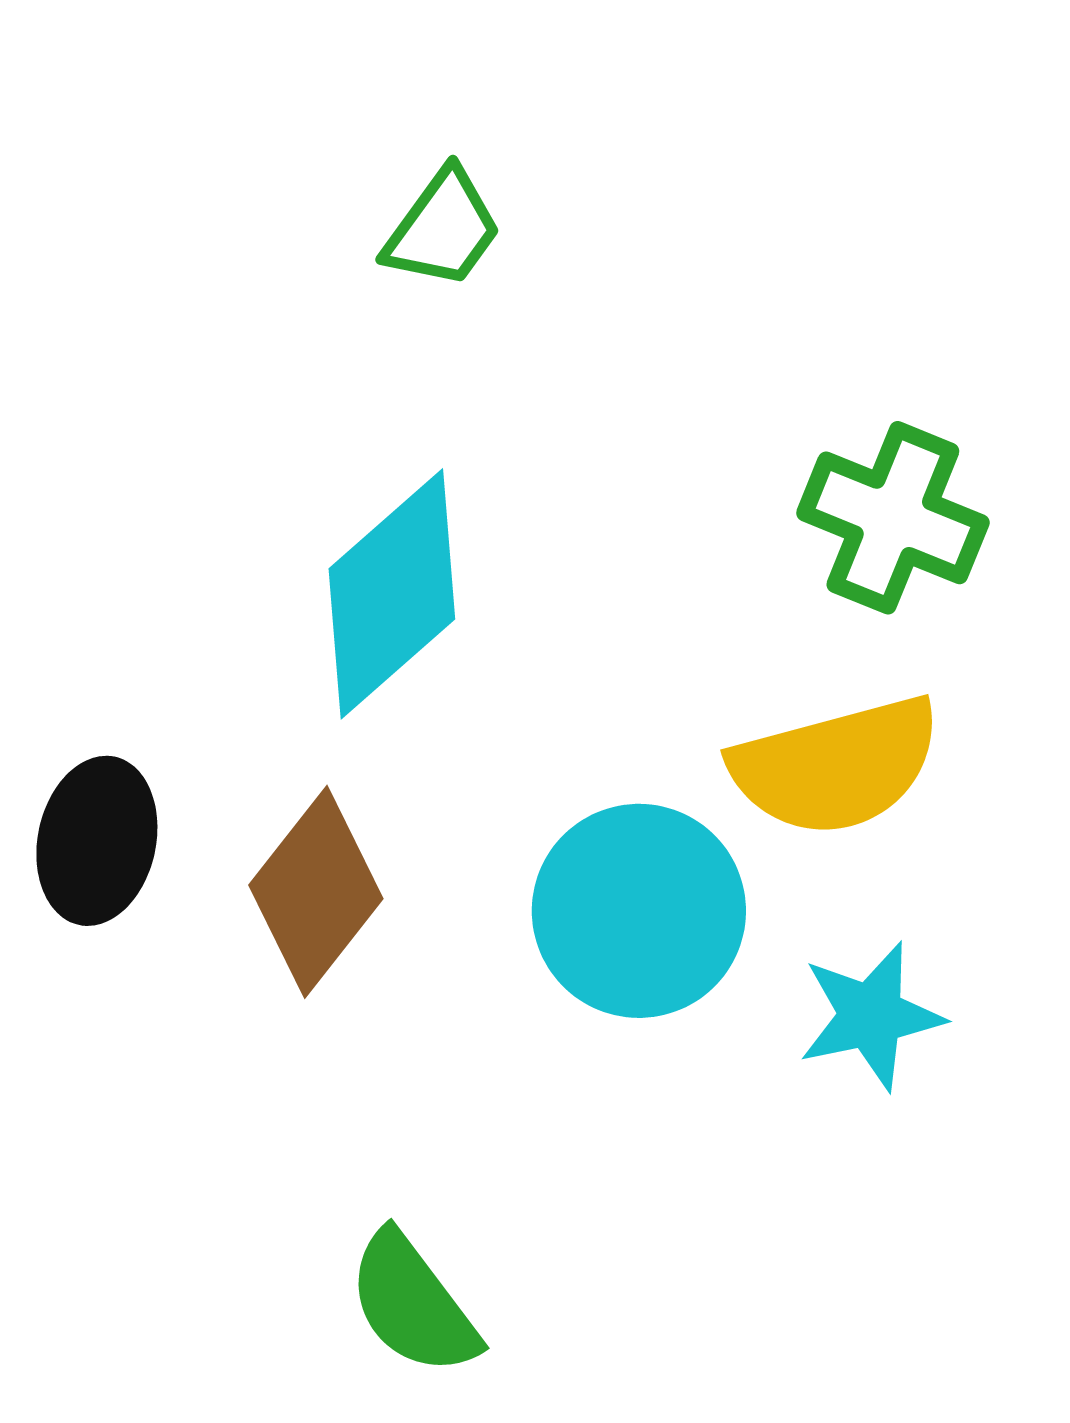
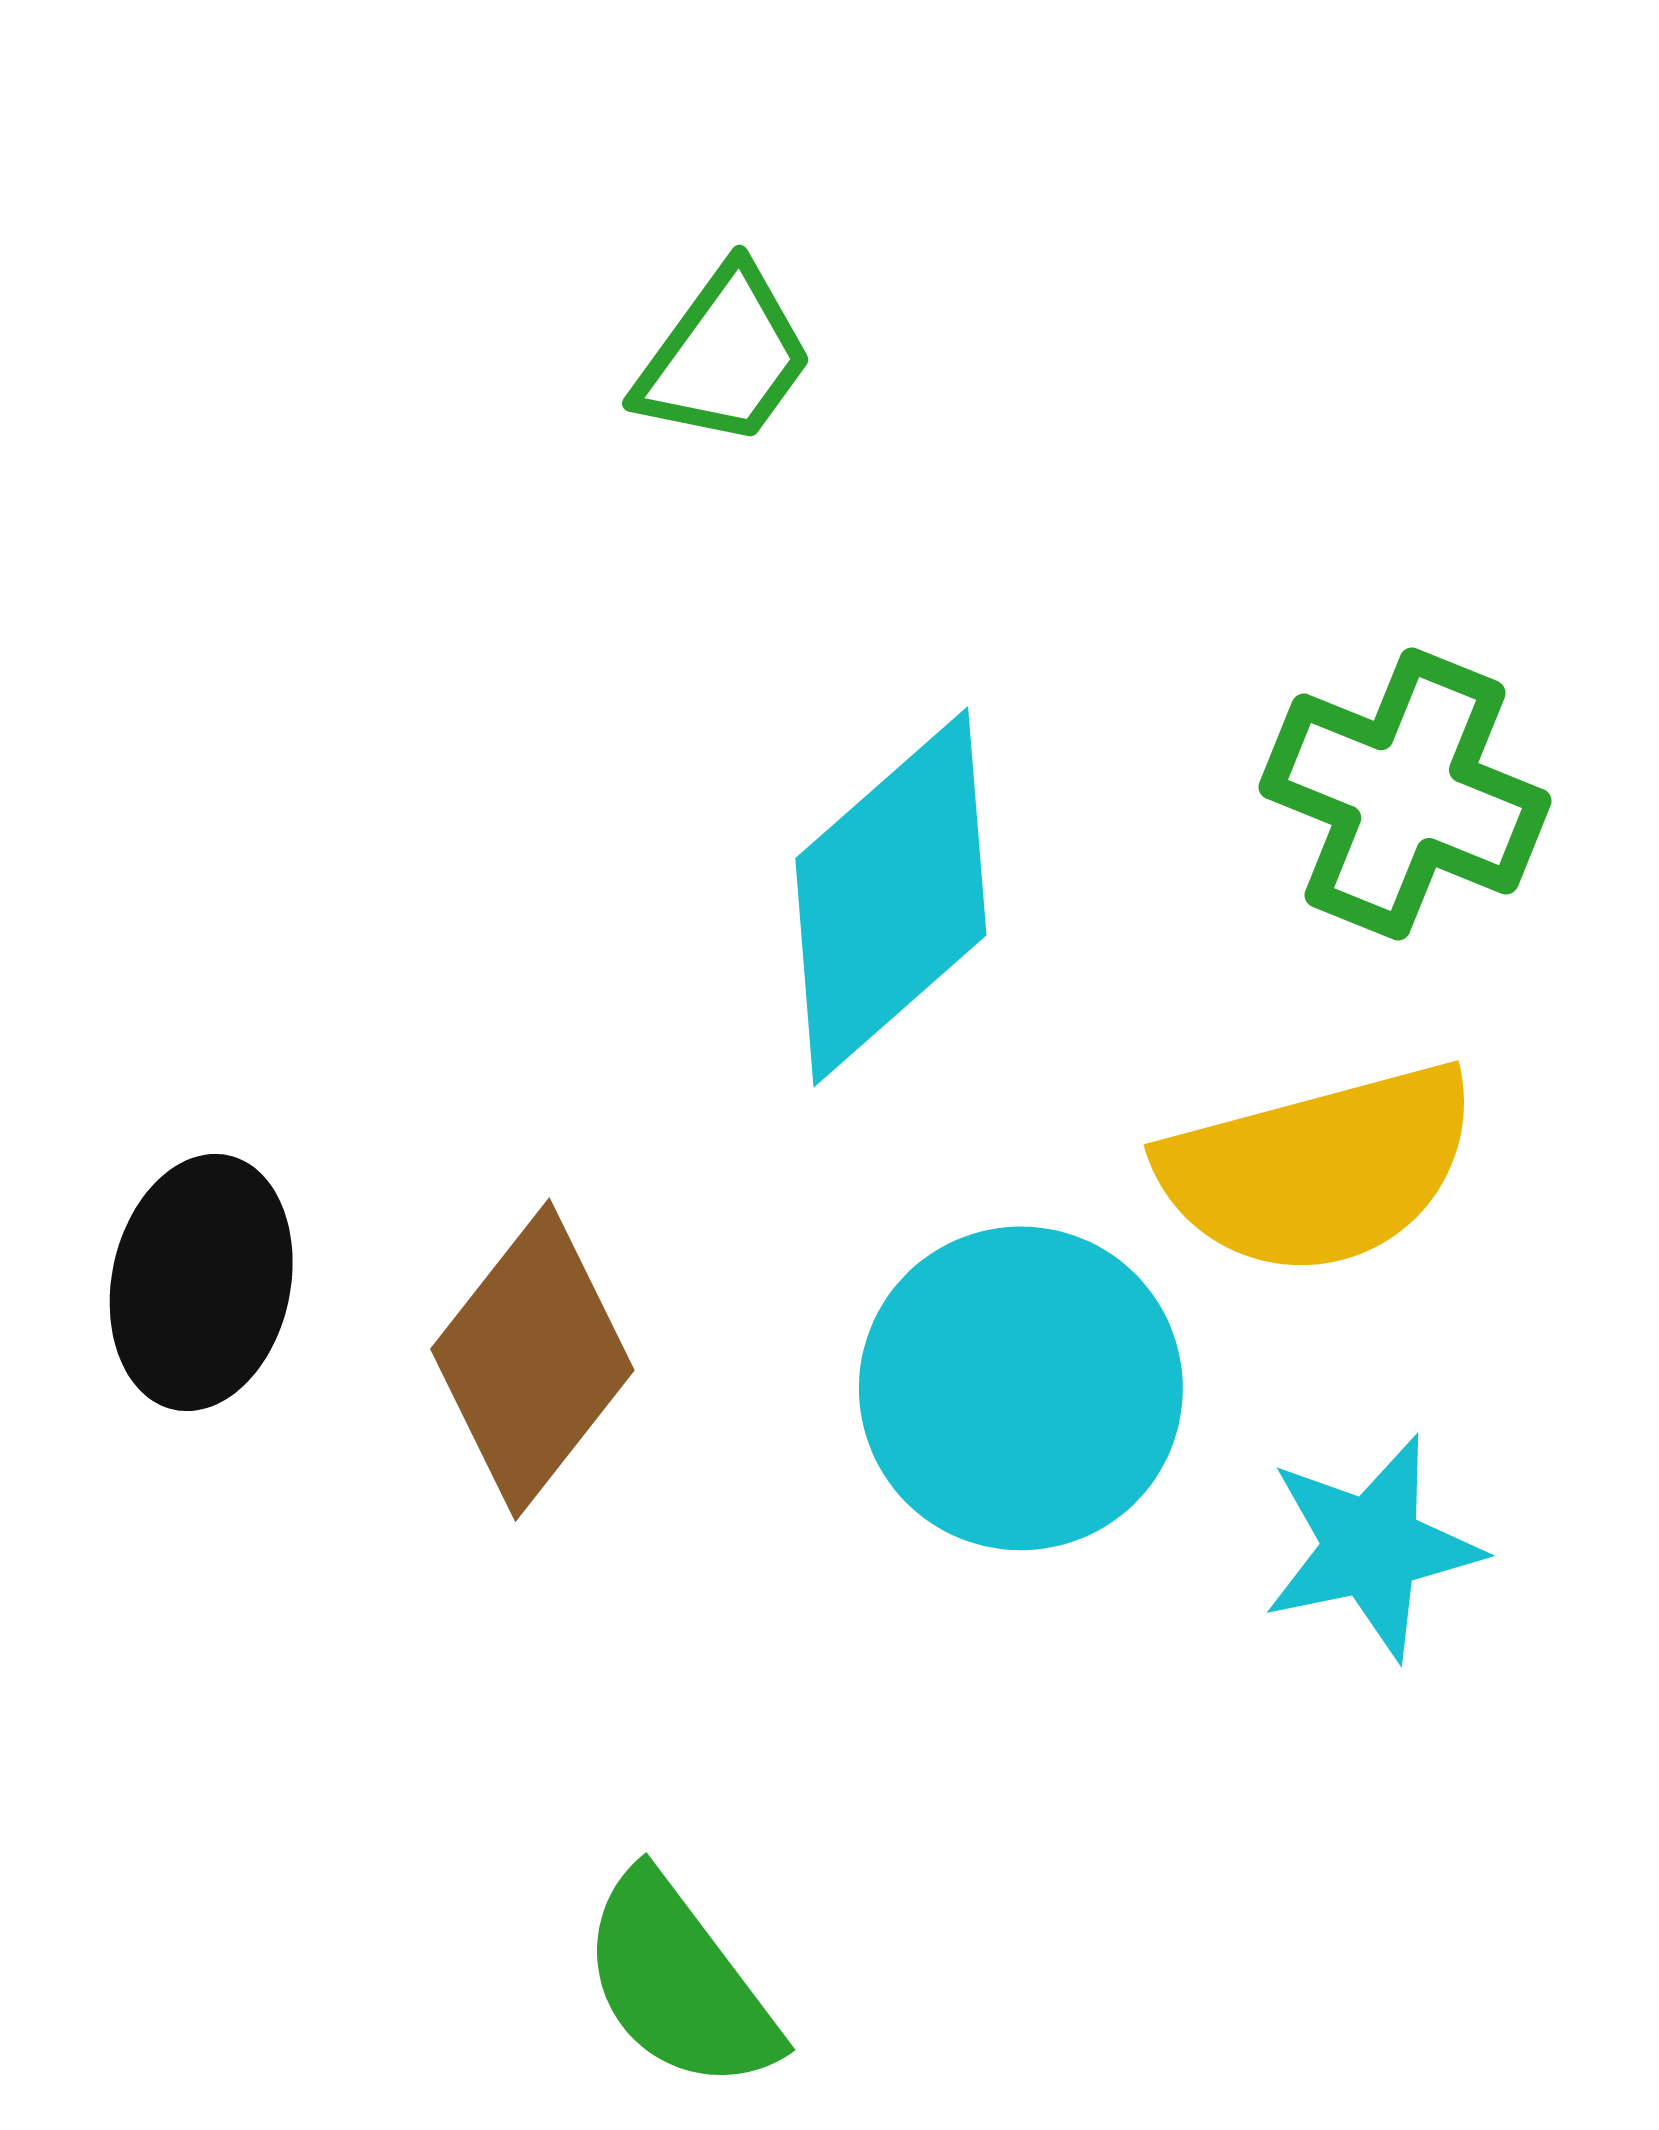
cyan diamond: (392, 594) -> (891, 897), moved

